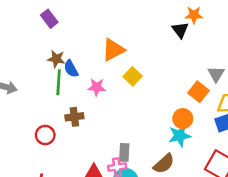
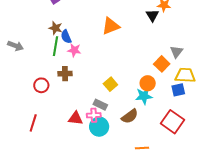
orange triangle: (113, 50) -> (111, 26), moved
yellow square: (133, 76) -> (110, 84), moved
pink star: (97, 87) -> (74, 50), moved
gray rectangle: (124, 152) -> (100, 105), turned -72

